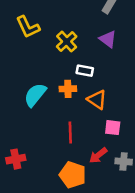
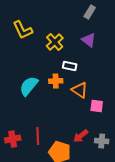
pink square: (113, 128) -> (97, 106), moved
red line: (70, 132) -> (38, 136), moved

